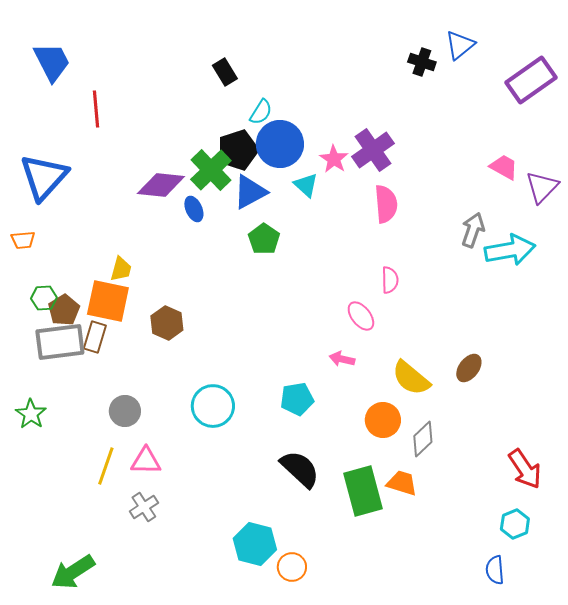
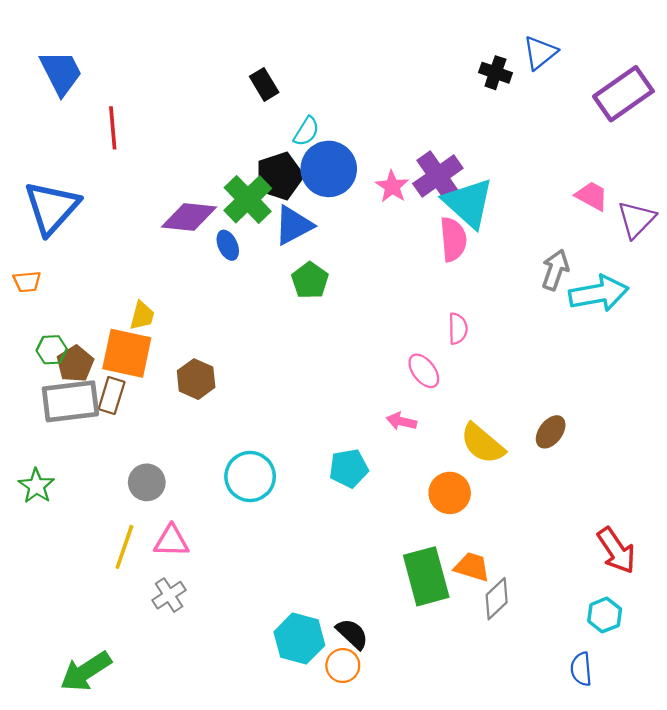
cyan triangle: (306, 185) -> (468, 203), moved, size x1.8
gray diamond: (423, 439) -> (497, 599), moved
black semicircle: (300, 469) -> (352, 634), moved, size x0.7

